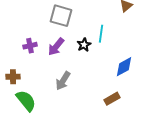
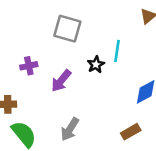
purple arrow: (56, 47) -> (61, 81), moved
gray arrow: (63, 81) -> (70, 129), moved

